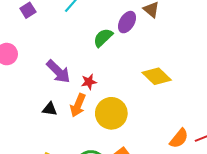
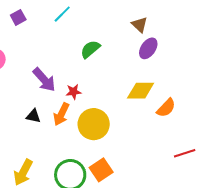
purple ellipse: (127, 22) -> (148, 48), moved
yellow diamond: (157, 76) -> (141, 91), turned -48
orange semicircle: (179, 138) -> (166, 108), moved

